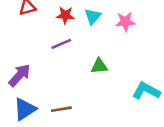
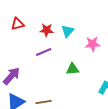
pink star: (125, 22) -> (93, 44), moved

